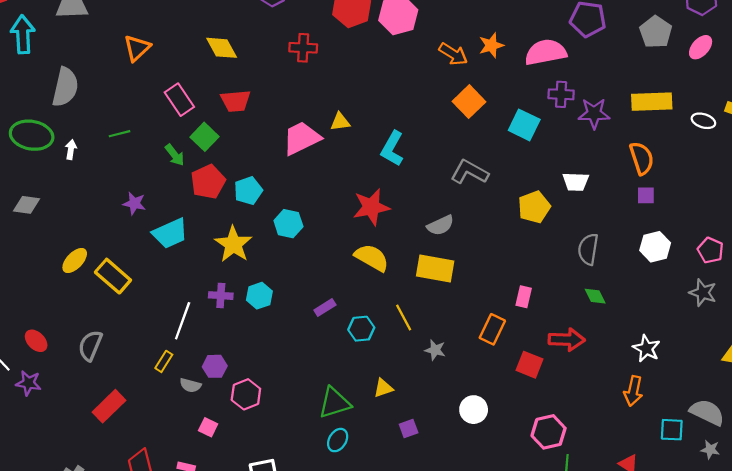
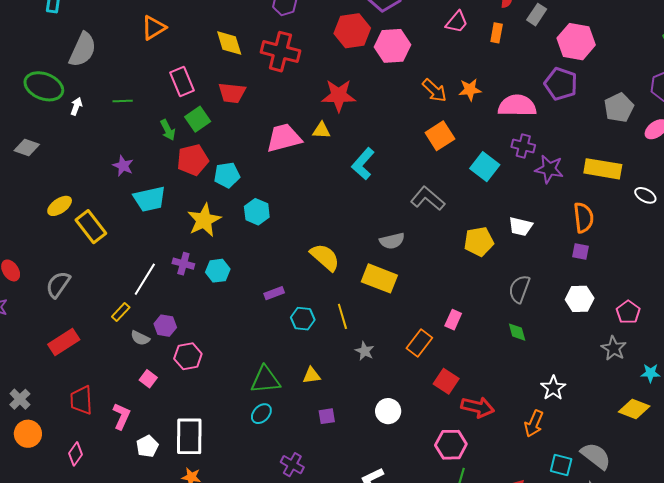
red cross: (303, 48) -> (280, 52), moved, size x1.5
red star: (371, 207) -> (339, 95), moved
red arrow: (567, 340) -> (478, 407), moved

